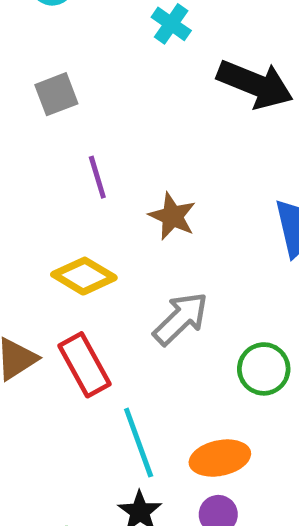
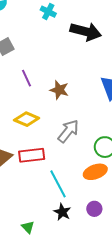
red rectangle: (84, 365) -> (32, 155), turned -60
orange ellipse: (220, 458) -> (95, 172), moved

